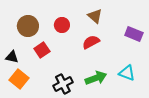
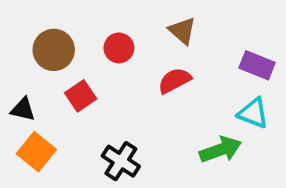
cyan triangle: (127, 73) -> (253, 113), moved
green arrow: (96, 78) -> (221, 150), moved
black cross: (63, 84) -> (121, 161), turned -30

